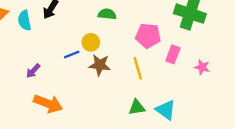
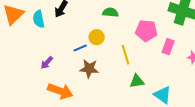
brown star: (100, 65) -> (89, 69), moved
yellow line: (138, 68) -> (126, 55), moved
green triangle: (137, 107) -> (137, 81), moved

